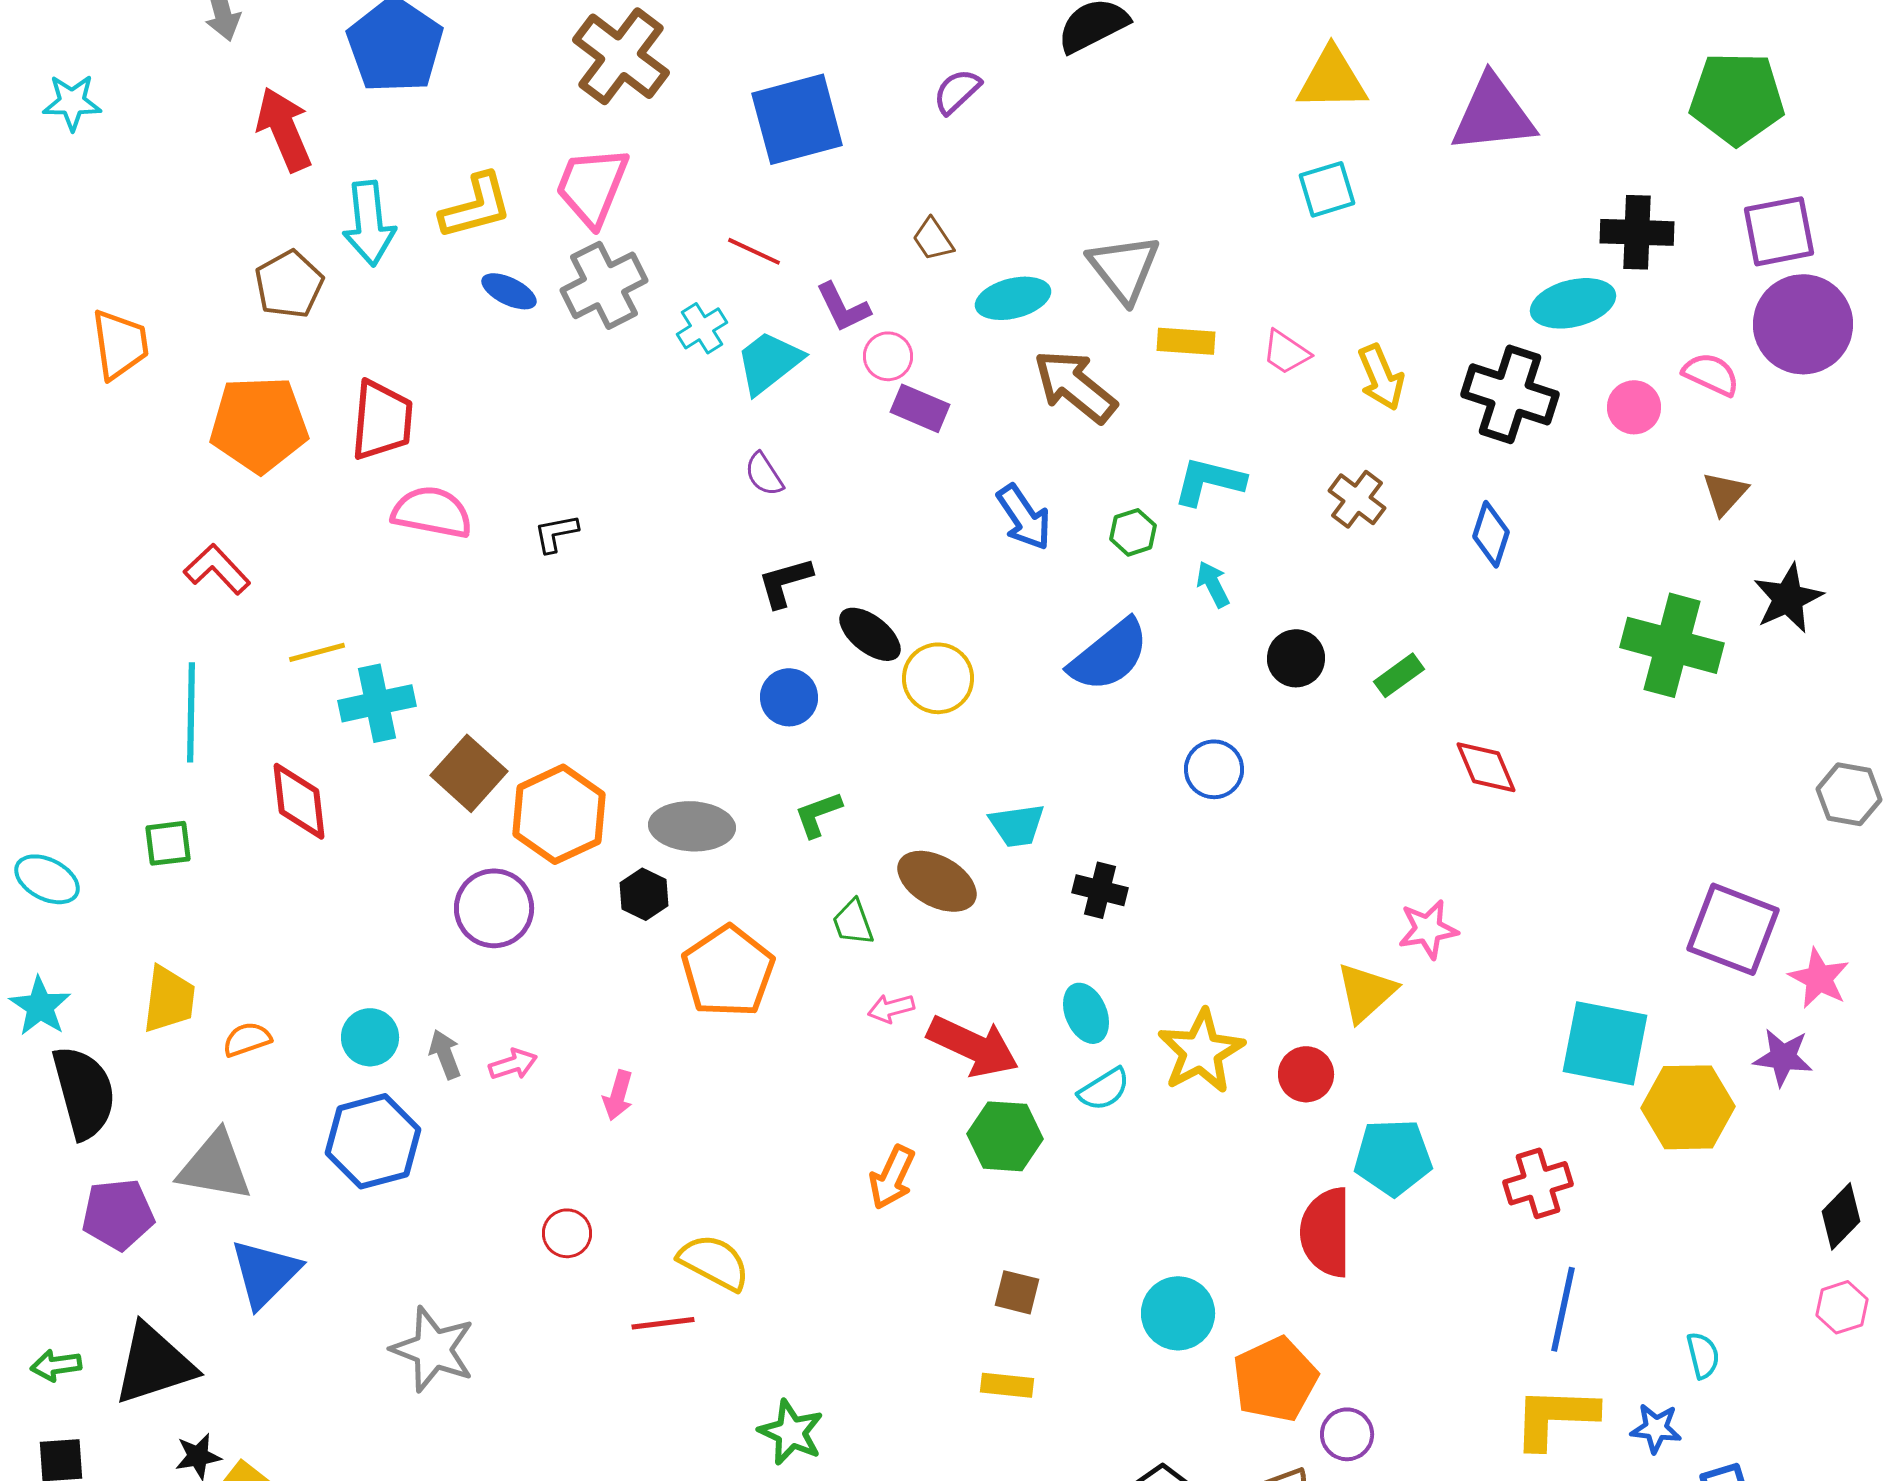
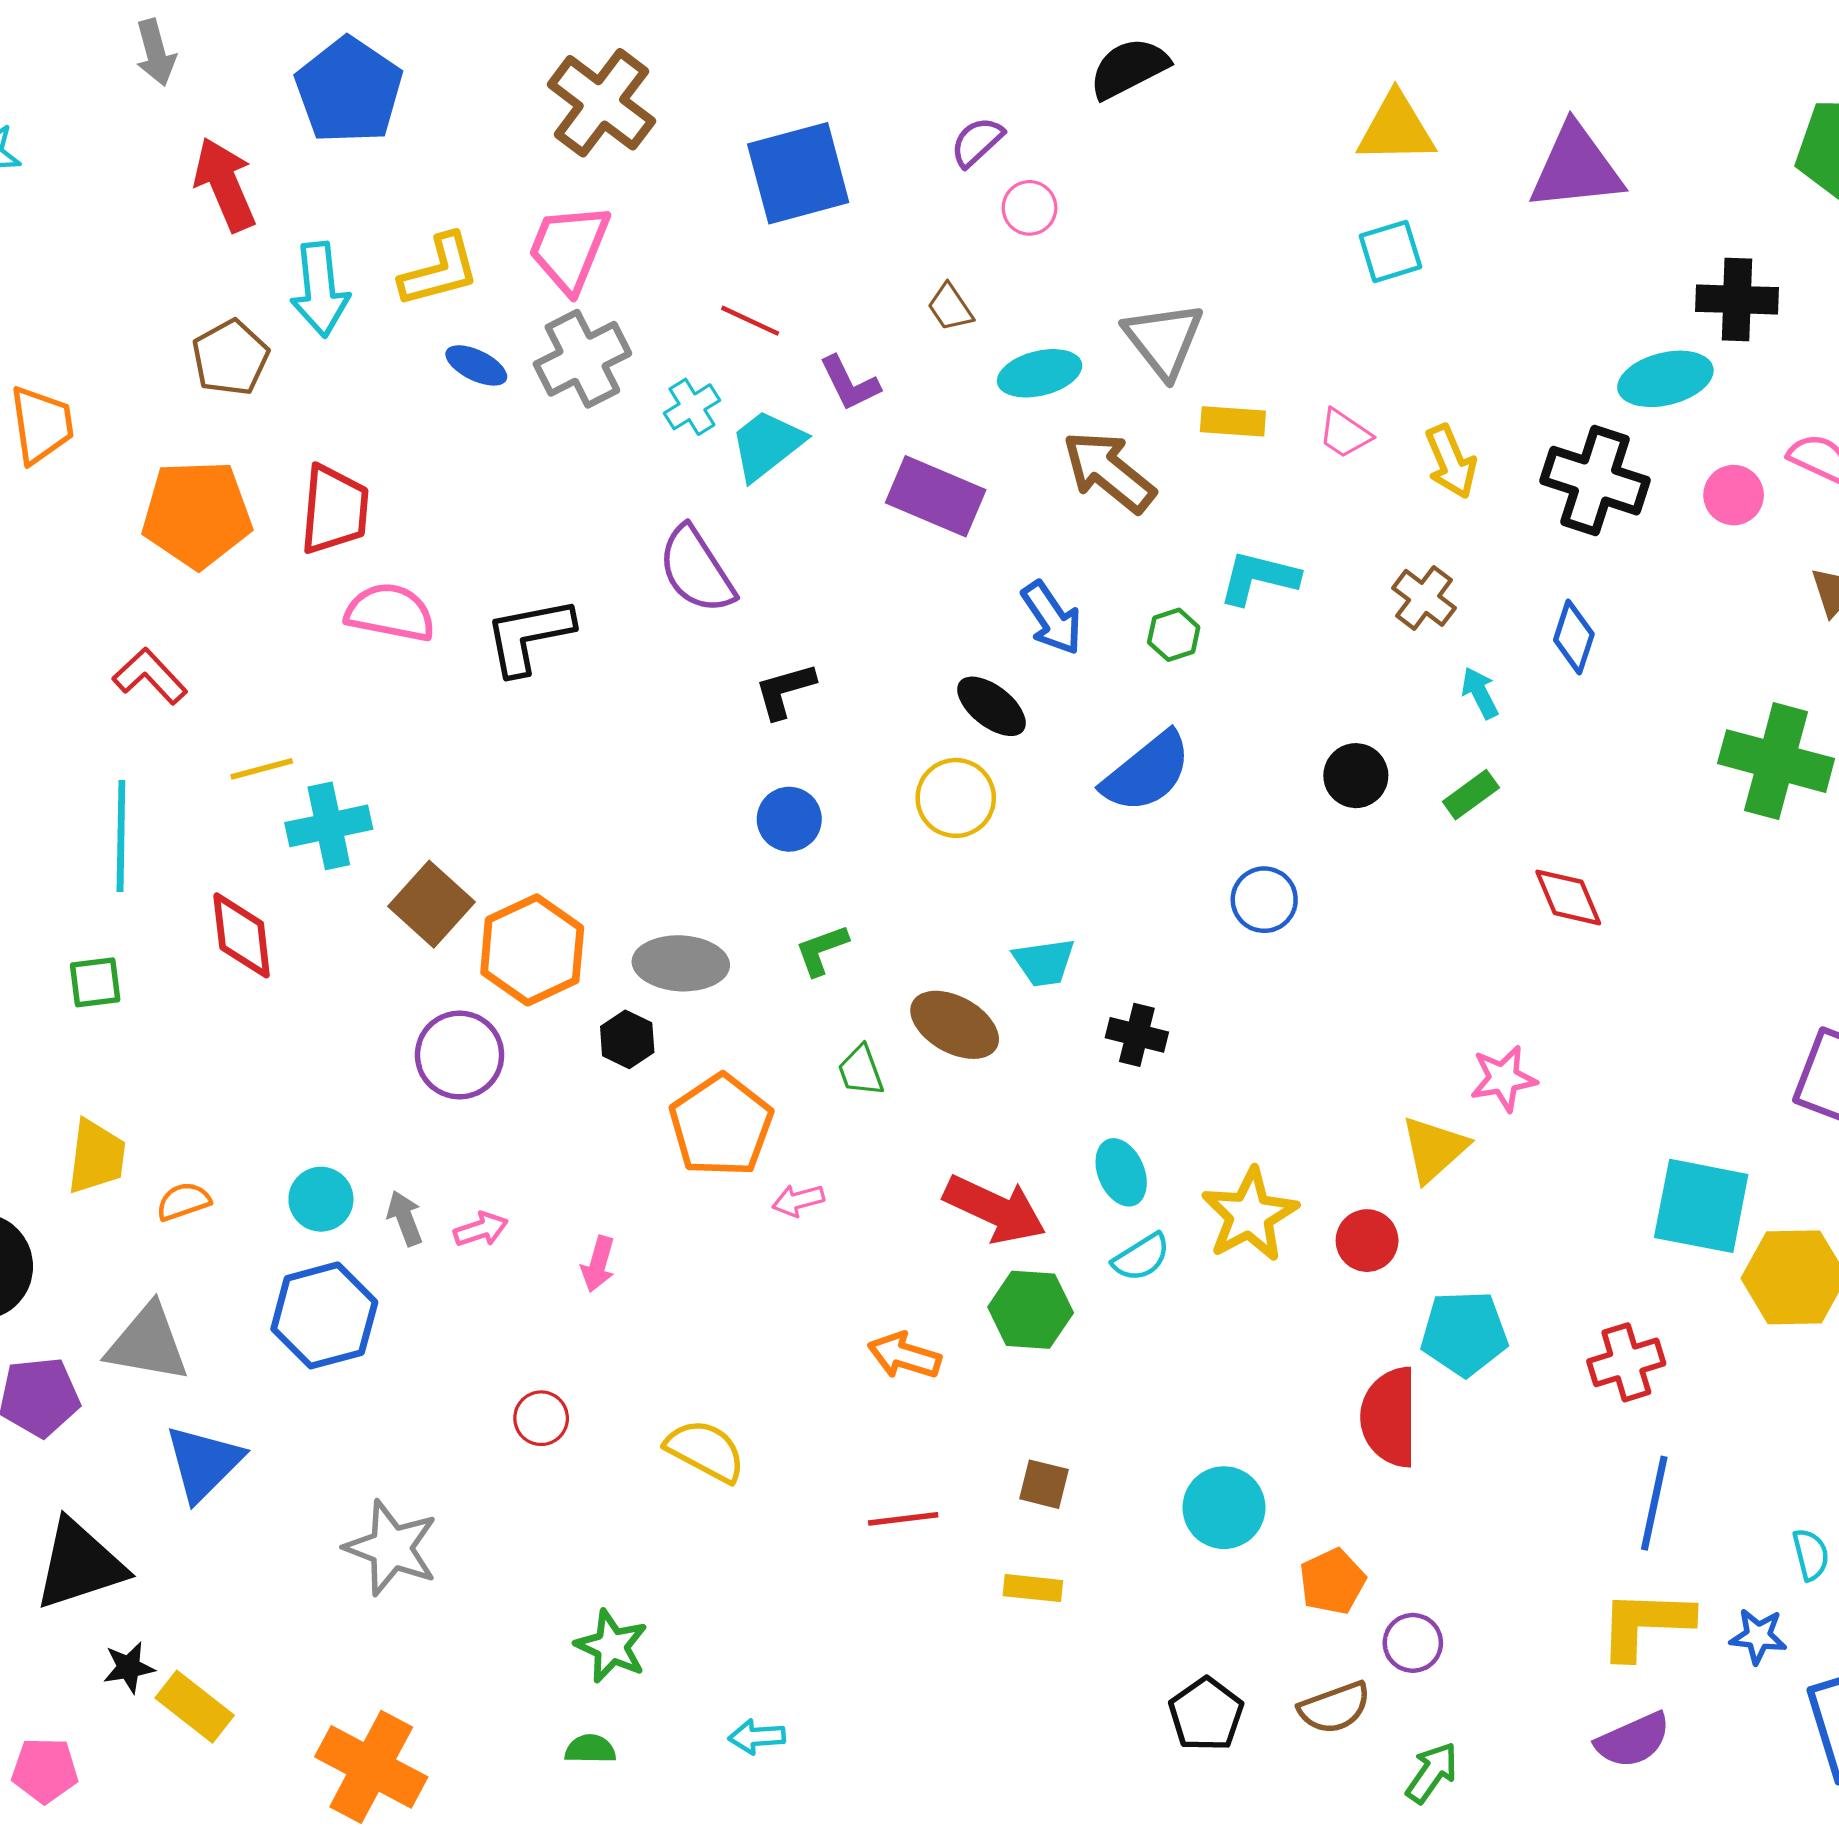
pink circle: (888, 356) -> (1030, 208), moved
purple rectangle: (920, 408) -> (936, 496), size x1.5
purple semicircle: (764, 474) -> (696, 570), moved, size x1.8
black L-shape: (556, 533) -> (529, 636), size x1.8
cyan arrow: (1213, 584) -> (1480, 693), moved
black ellipse: (870, 634) -> (992, 706), moved
pink arrow: (891, 1008) -> (798, 1200), moved
orange arrow: (892, 1177) -> (904, 1356), turned 82
red line: (663, 1323) -> (903, 1519), moved
orange pentagon: (1275, 1379) -> (1332, 1581), size x0.7
green star: (791, 1432) -> (612, 1646), moved

